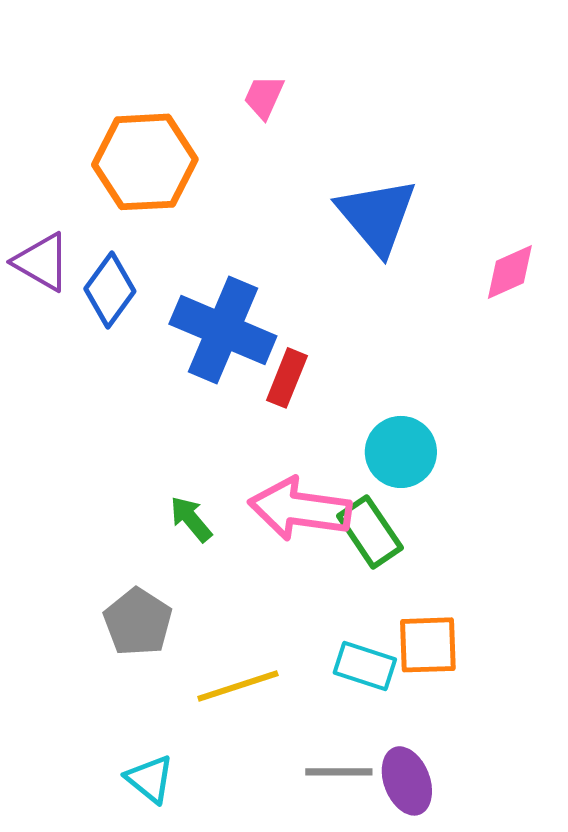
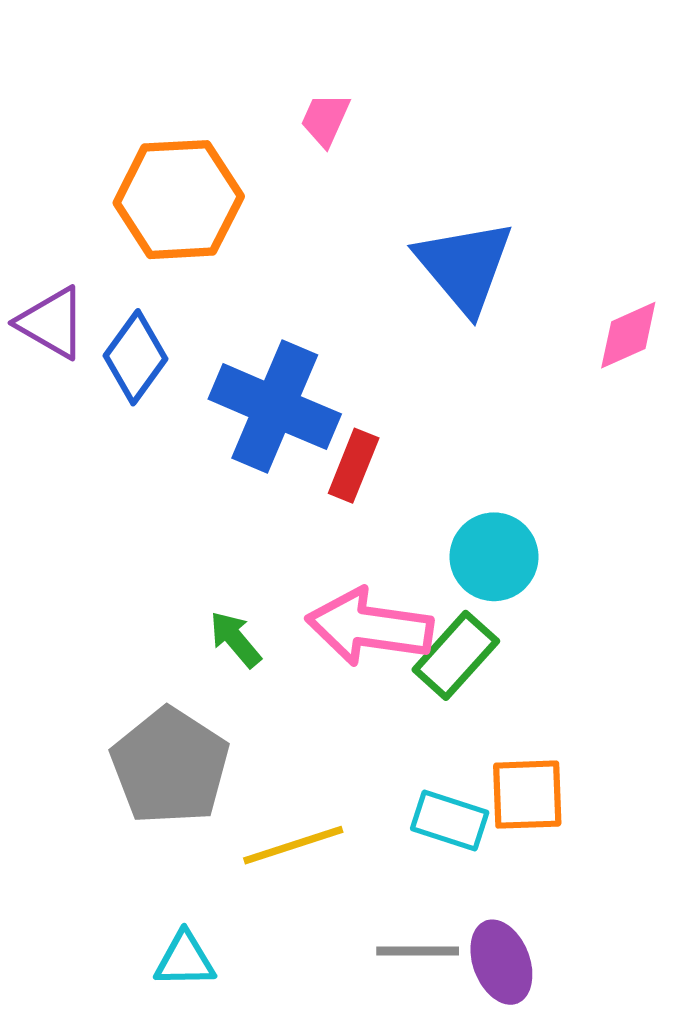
green rectangle: (370, 532) -> (456, 655), turned 76
gray pentagon: (138, 622) -> (170, 766), size x1.4
cyan triangle: (150, 779) -> (185, 960), turned -40

